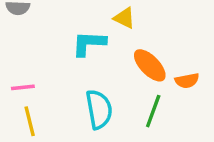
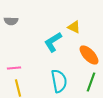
cyan L-shape: (89, 43) -> (53, 42), turned -35

